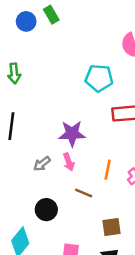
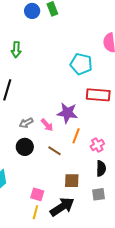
purple star: (72, 134) -> (67, 113), moved
pink arrow: (69, 162) -> (47, 125), turned -32
black circle: (46, 210) -> (25, 147), moved

